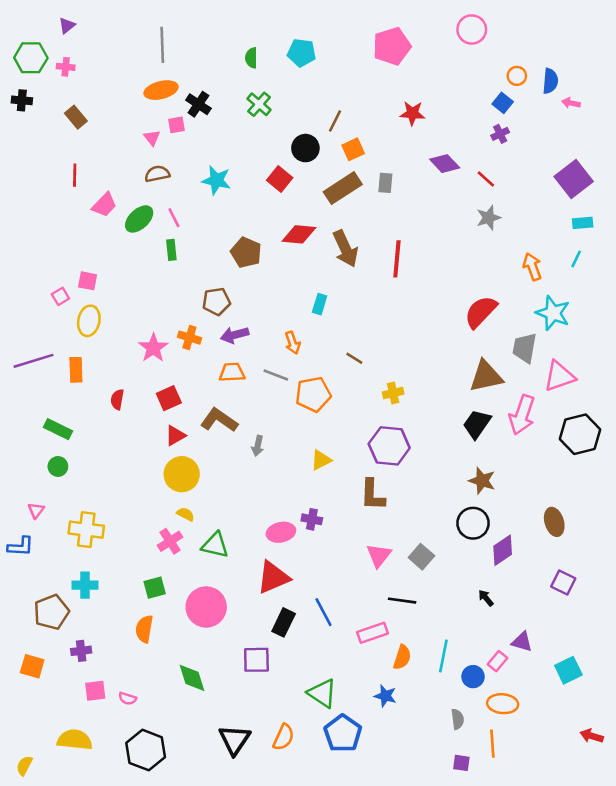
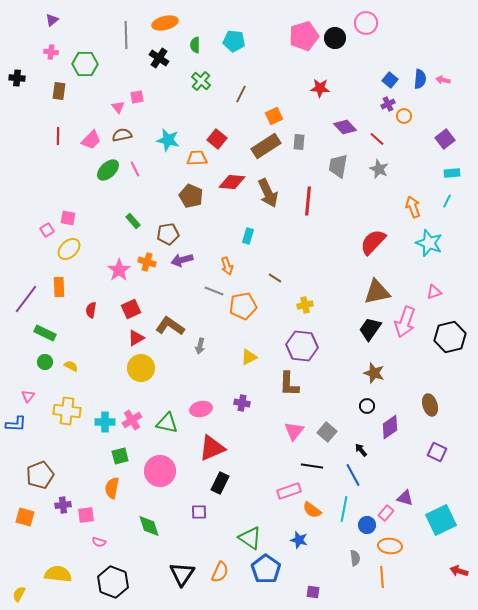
green hexagon: (31, 58) -> (85, 64), moved
orange circle: (517, 76) -> (404, 116), moved
blue semicircle: (550, 81) -> (420, 79), moved
orange ellipse: (161, 90) -> (165, 23), moved
black cross: (198, 104) -> (159, 58), moved
brown rectangle: (76, 117) -> (59, 91), turned 48
brown line: (335, 121) -> (241, 94), moved
black circle: (305, 148) -> (335, 38), moved
purple square: (574, 179) -> (445, 139), size x0.7
pink trapezoid: (104, 205) -> (91, 140), moved
gray star: (488, 218) -> (379, 169), turned -30
green rectangle: (171, 250) -> (133, 221), moved, turned -35
yellow ellipse: (89, 321) -> (69, 249), turned 35
gray trapezoid: (525, 348) -> (338, 166), moved
purple line: (33, 361) -> (26, 299), moved, turned -36
orange trapezoid: (232, 372) -> (197, 158), moved
pink triangle: (559, 376) -> (434, 292), size x0.6
yellow semicircle: (186, 514) -> (71, 366), moved
black circle: (473, 523) -> (367, 406), size x0.6
pink ellipse: (281, 532) -> (201, 409), moved
cyan cross: (85, 585) -> (105, 422), moved
black arrow: (486, 598) -> (361, 450), moved
blue line: (323, 612) -> (353, 475), moved
orange semicircle: (402, 657) -> (312, 510), turned 108
purple square: (256, 660) -> (199, 512), size x0.7
cyan square: (568, 670) -> (441, 520), size x1.4
pink square: (95, 691) -> (86, 515), moved
purple square: (461, 763) -> (313, 592), moved

